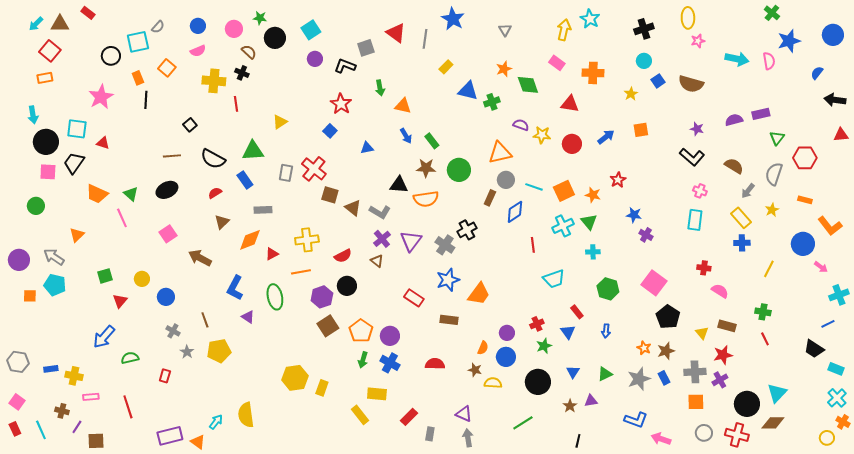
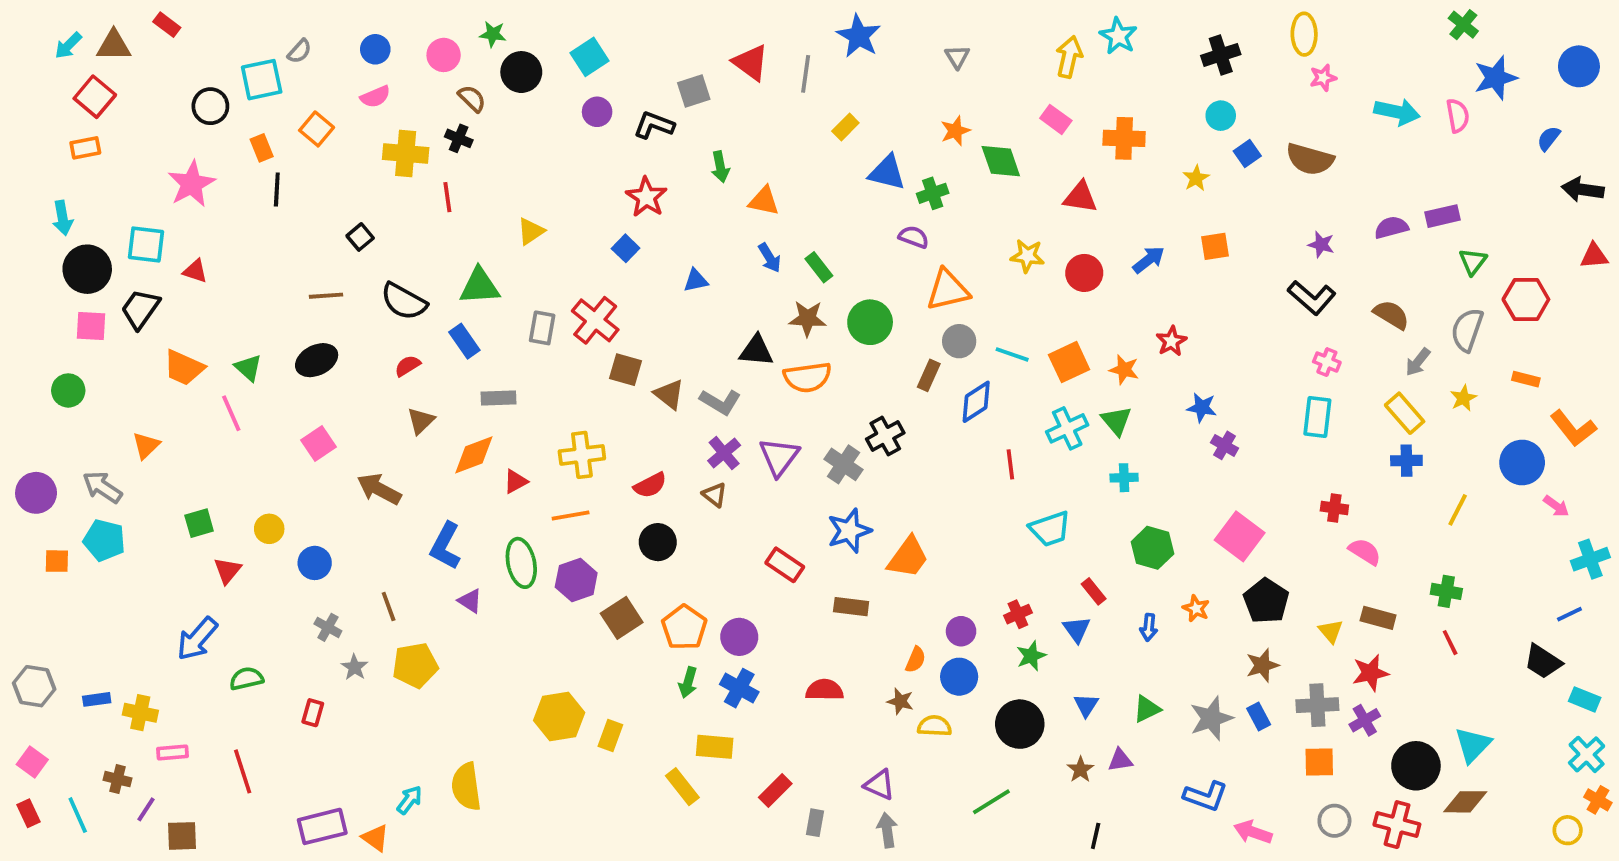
purple semicircle: (521, 125) -> (914, 237), moved
purple hexagon: (322, 297) -> (576, 580), moved
orange star: (644, 348) -> (1196, 608), moved

